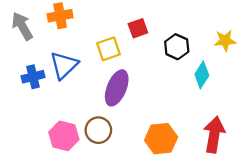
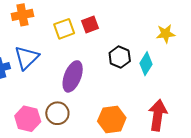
black hexagon: (177, 47) -> (120, 57), moved
yellow square: (109, 49) -> (64, 29), moved

